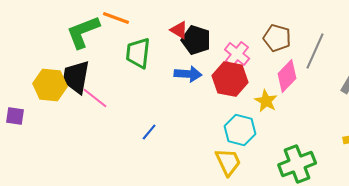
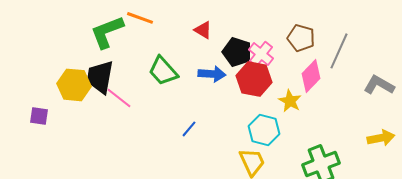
black pentagon: (196, 40) -> (237, 52), moved
green trapezoid: (138, 53) -> (163, 71), moved, turned -48
blue line: (149, 132) -> (189, 129), moved

